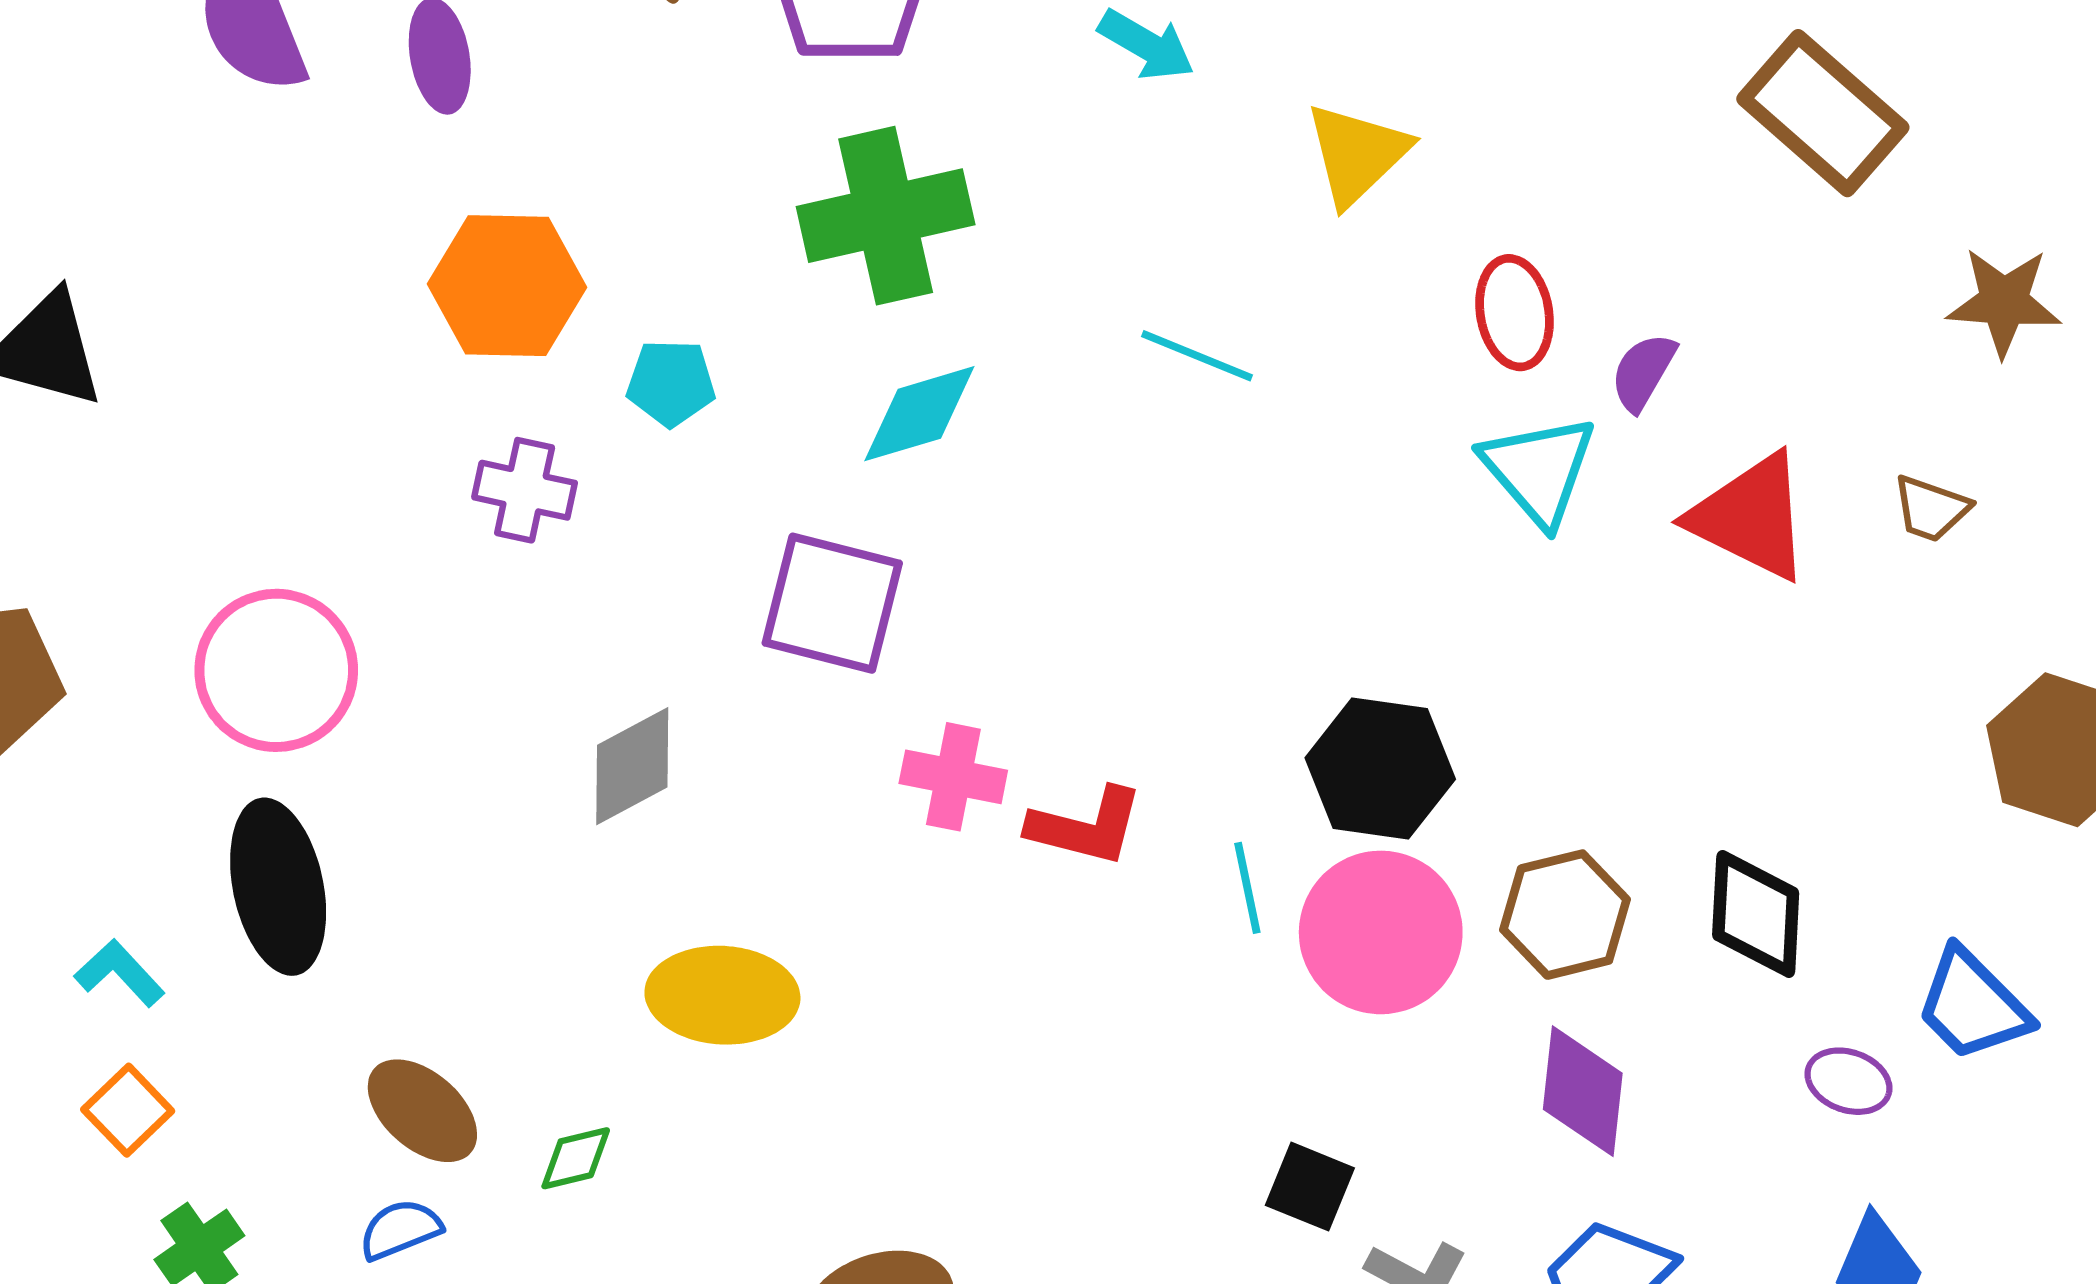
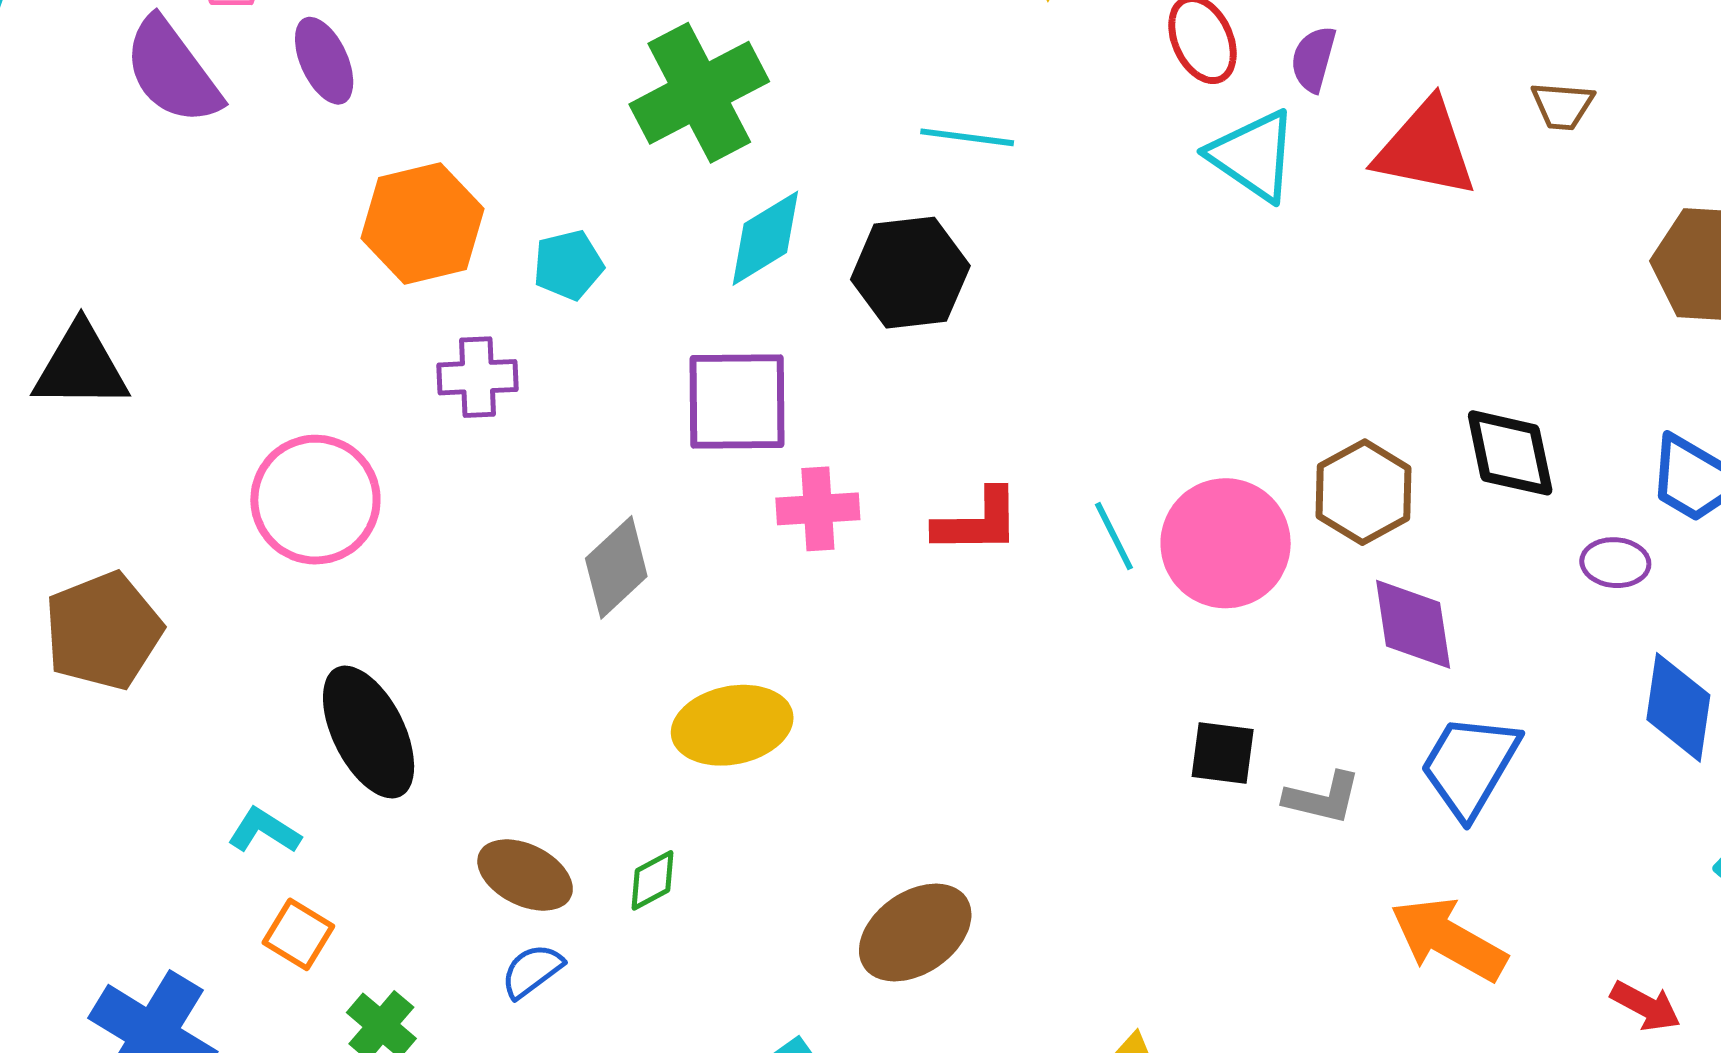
pink circle: (276, 670) -> (315, 500), moved
black hexagon: (1380, 768) -> (910, 273), moved
pink cross: (953, 777) -> (818, 509), moved

